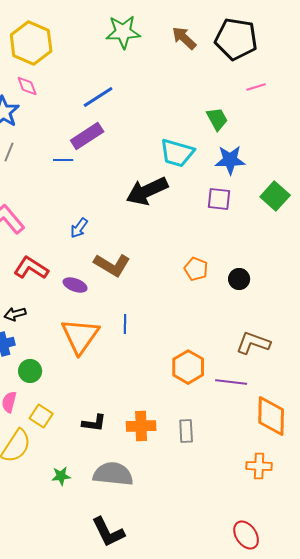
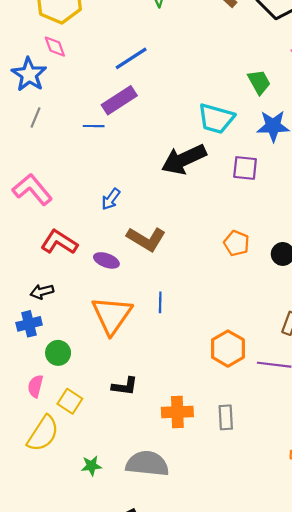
purple square: (219, 199) -> (245, 168), moved
black L-shape: (94, 423) -> (125, 386), moved

